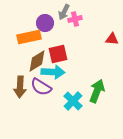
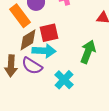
orange rectangle: (29, 37) -> (20, 16), turned 65
green arrow: (97, 91) -> (88, 52), moved

